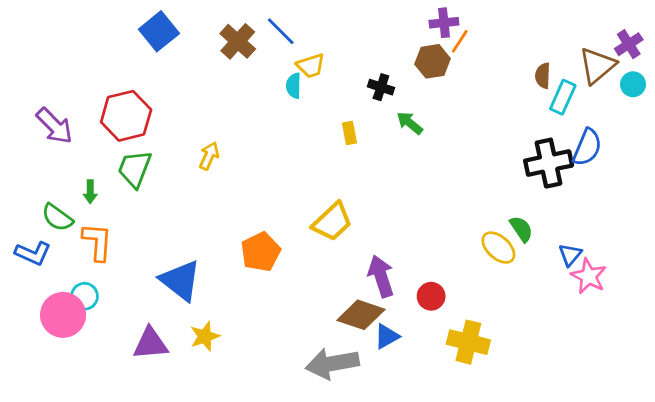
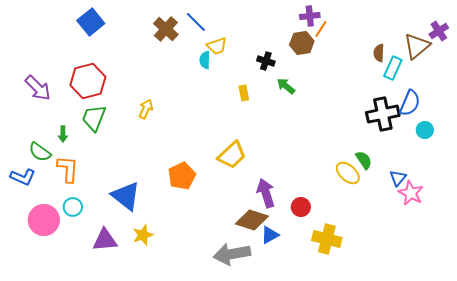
blue square: (159, 31) -> (91, 22), moved
cyan circle: (633, 84) -> (425, 130), moved
cyan circle: (84, 296) -> (73, 207), moved

